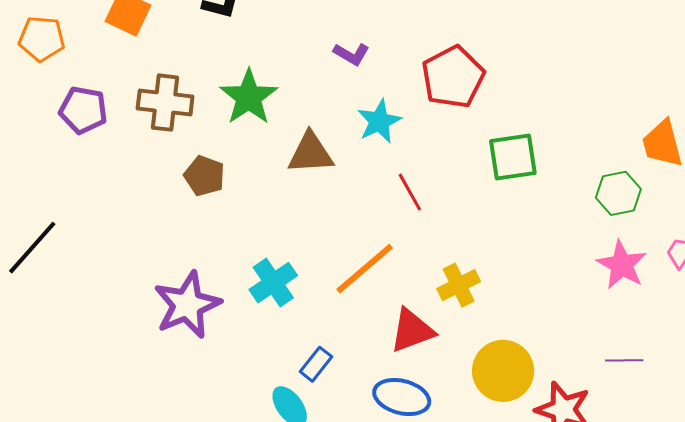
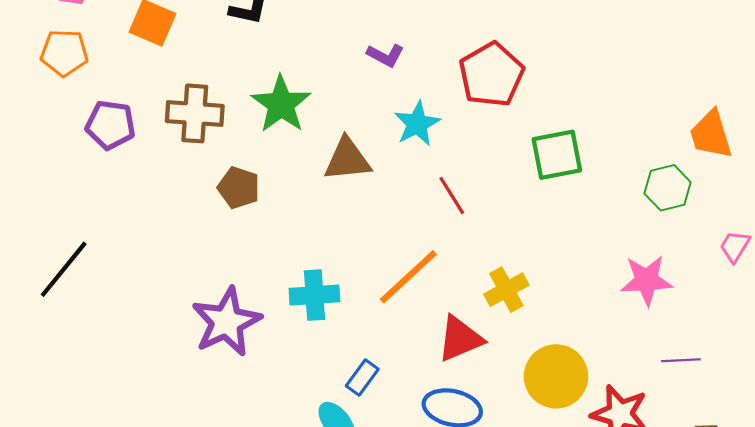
pink star: (622, 265) -> (647, 280), moved, turned -30
cyan cross: (273, 283) -> (314, 295), turned 33

